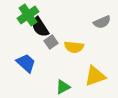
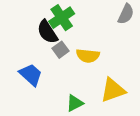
green cross: (28, 15) -> (62, 18), moved
gray semicircle: (102, 22) -> (126, 14), moved, turned -42

